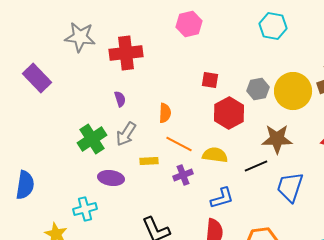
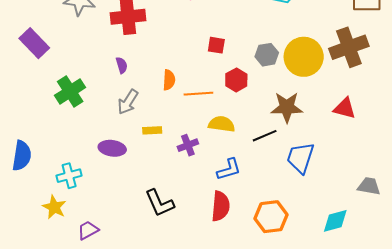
red hexagon: (229, 113) -> (236, 80), size x0.7
green cross: (92, 139) -> (70, 91), moved
orange line: (179, 144) -> (198, 94), moved, turned -32
cyan cross: (85, 209) -> (69, 176), moved

